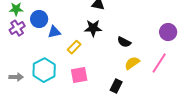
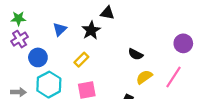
blue circle: (39, 19) -> (38, 57), moved
black star: (93, 28) -> (91, 30), moved, turned -30
blue triangle: (54, 32) -> (60, 29), moved, turned -32

